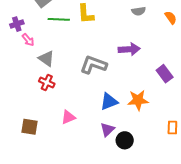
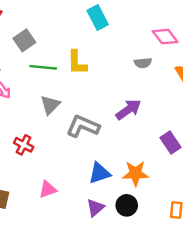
purple arrow: (129, 49) -> (128, 110), turned -35
gray triangle: (46, 59) -> (50, 105), moved, turned 36
black circle: (125, 140) -> (127, 205), moved

